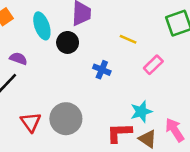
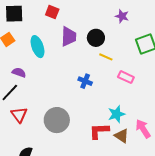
black circle: (68, 42) -> (96, 38), moved
pink rectangle: (153, 65) -> (126, 77), turned 70
red triangle: (31, 122) -> (19, 115), moved

